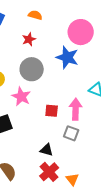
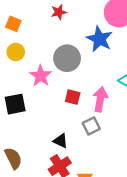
gray circle: (32, 69) -> (67, 58), moved
gray square: (71, 133) -> (91, 126), turned 35

